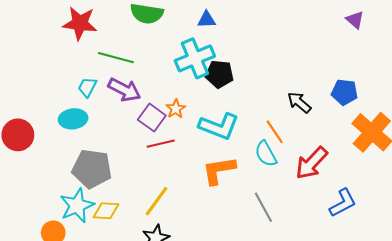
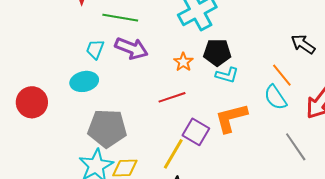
black pentagon: (219, 74) -> (217, 52), moved
purple square: (152, 118) -> (196, 132), moved
cyan L-shape: (219, 126) -> (227, 75), size x0.6
gray line: (263, 207) -> (296, 147), moved

